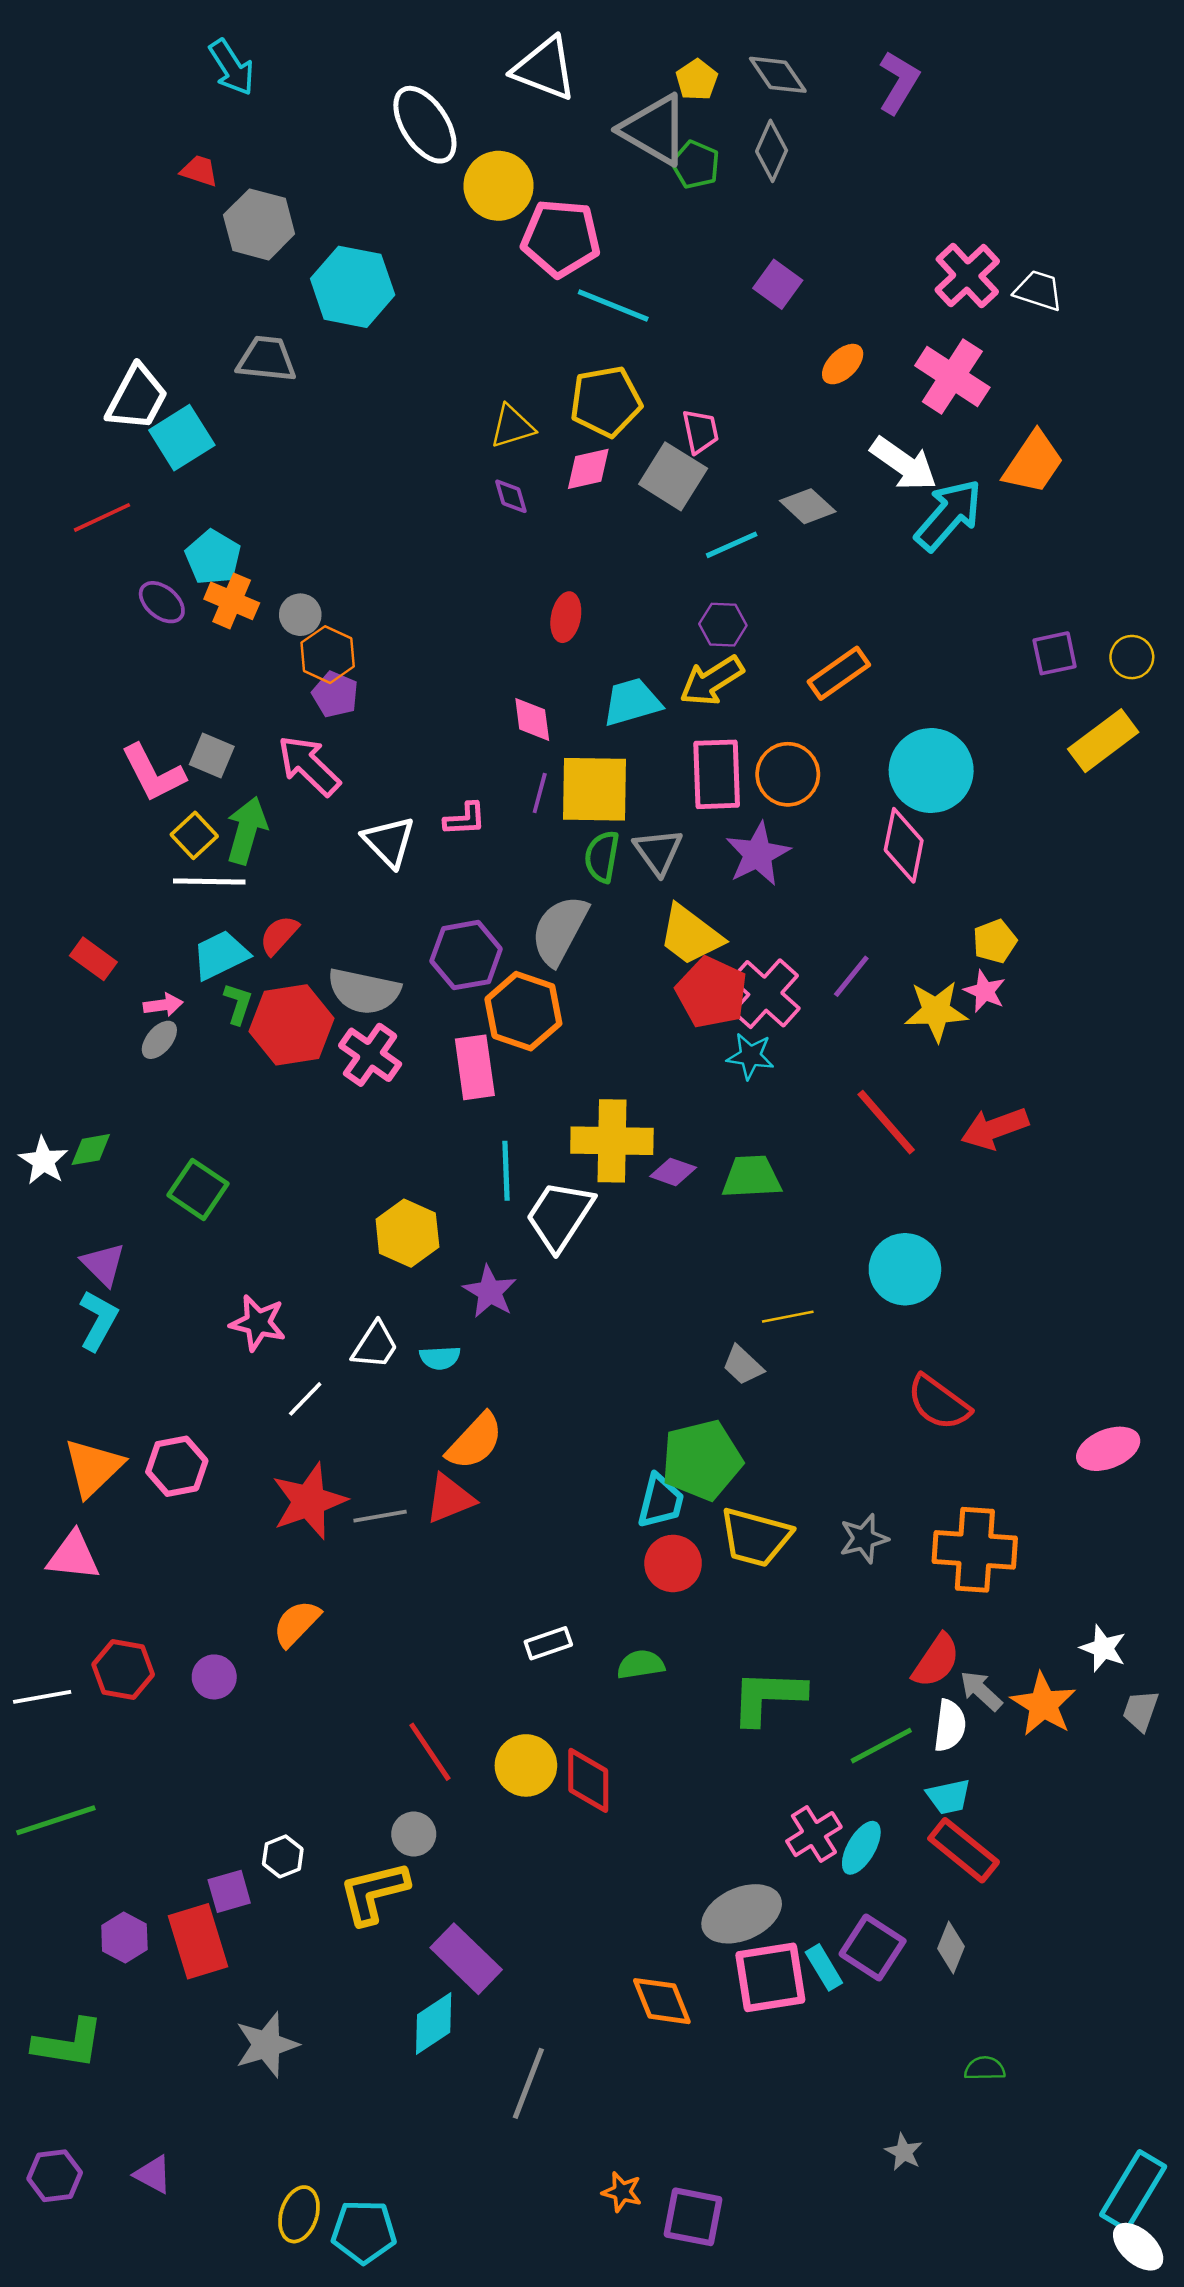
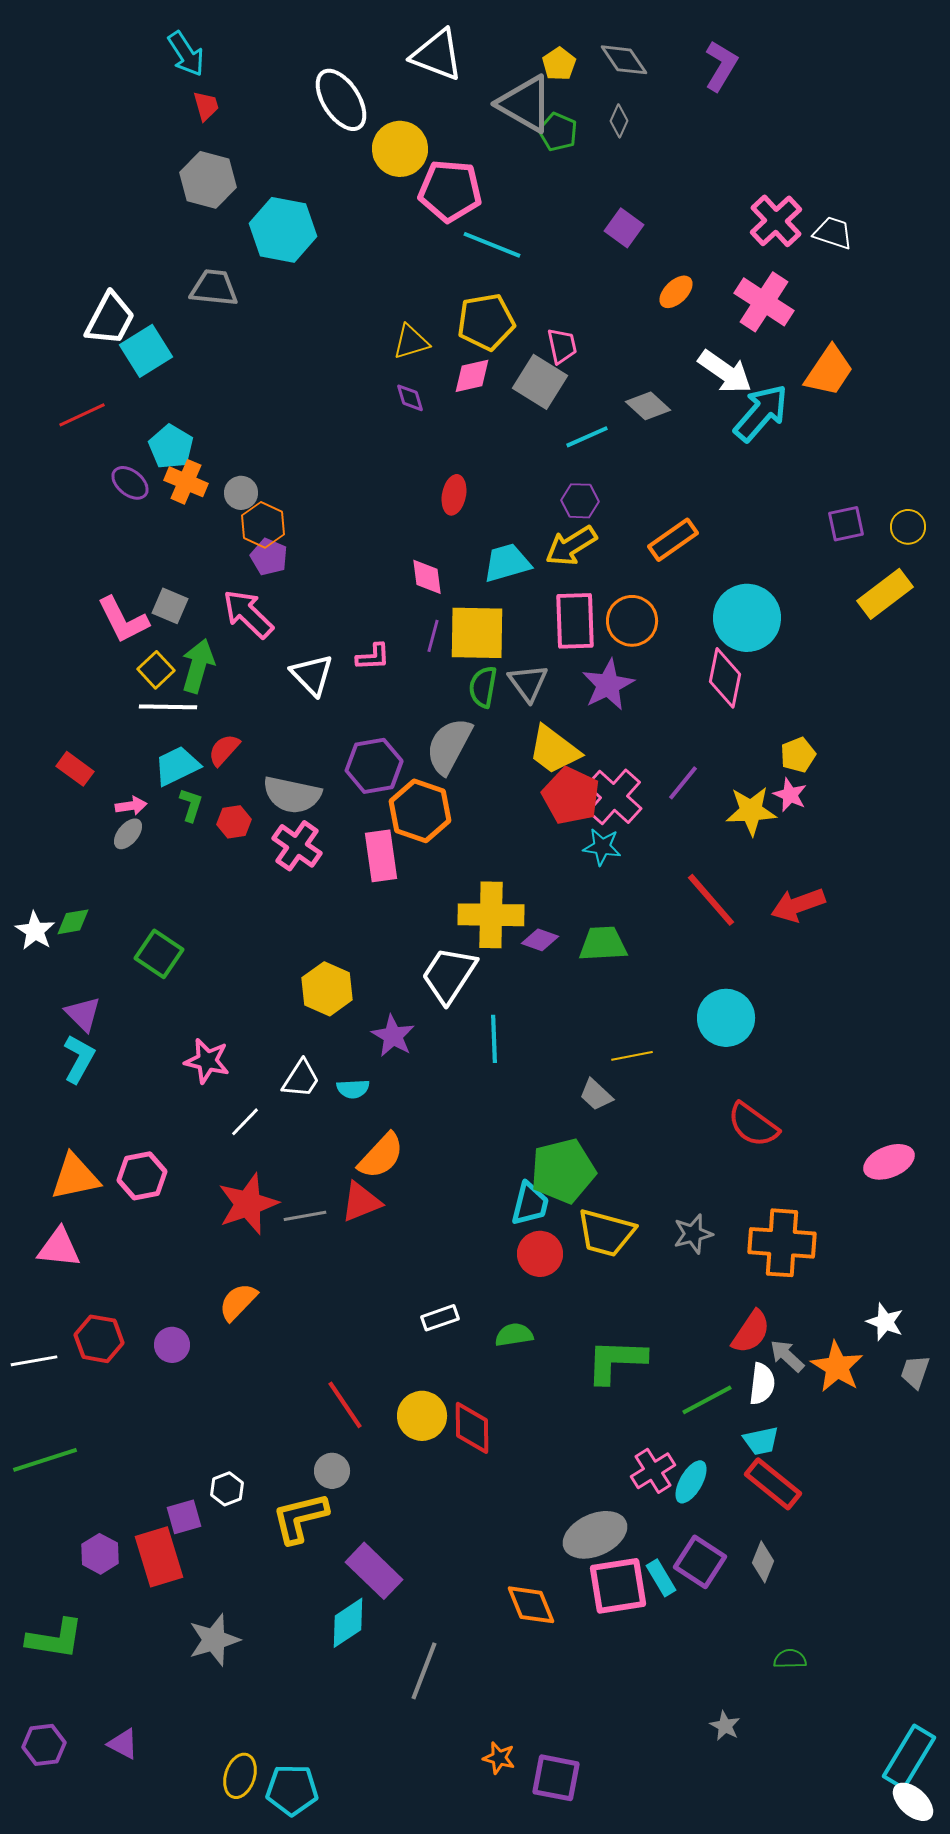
gray diamond: (772, 151) -> (619, 121), size x0.7
red trapezoid: (199, 171) -> (206, 106), moved, turned 56
red hexagon: (292, 1025) -> (234, 822), size x0.5
cyan line: (506, 1171) -> (494, 1039), moved
orange triangle: (93, 1467) -> (75, 1177), turned 32

